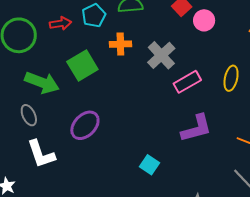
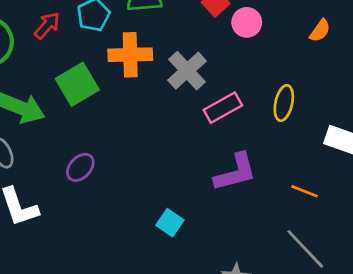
red arrow: (61, 23) -> (47, 26), turned -40
orange cross: (120, 44) -> (130, 55), size x1.4
purple ellipse: (85, 125) -> (80, 167), size x0.7

